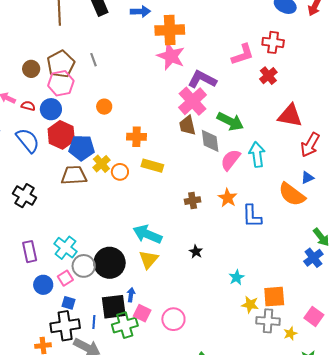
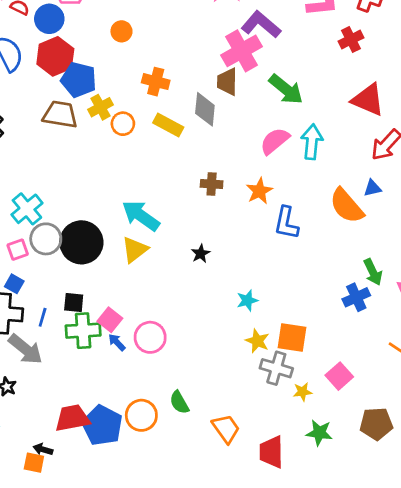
gray diamond: (210, 141) -> (205, 109), moved
blue arrow: (131, 295) -> (117, 342), moved, turned -64
black square: (114, 307) -> (74, 303), size x0.6

